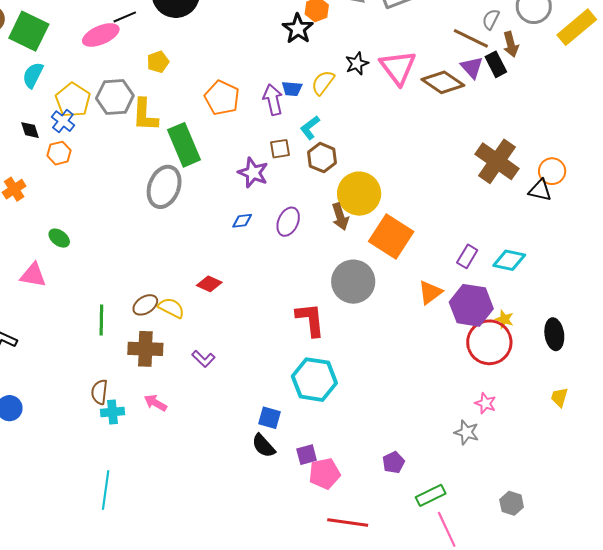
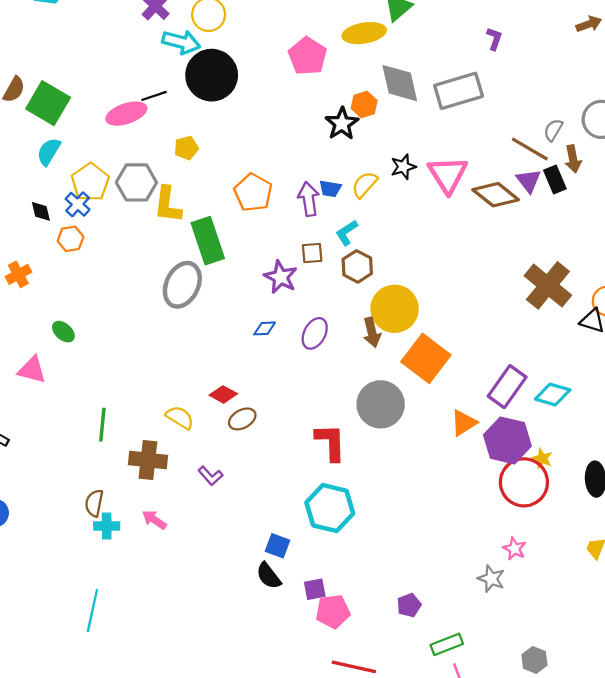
purple rectangle: (467, 256) -> (507, 387), size x1.6
brown ellipse: (145, 305) -> (242, 419), moved

